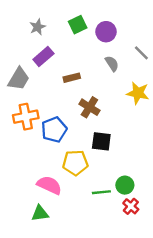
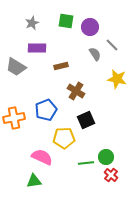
green square: (78, 25) -> (66, 21), turned 35
gray line: (141, 53) -> (112, 45), moved
purple rectangle: (43, 56) -> (37, 48), turned 42
gray trapezoid: (19, 79) -> (16, 67), turned 90
orange cross: (26, 117) -> (14, 118), moved
black square: (101, 141) -> (86, 120), turned -30

